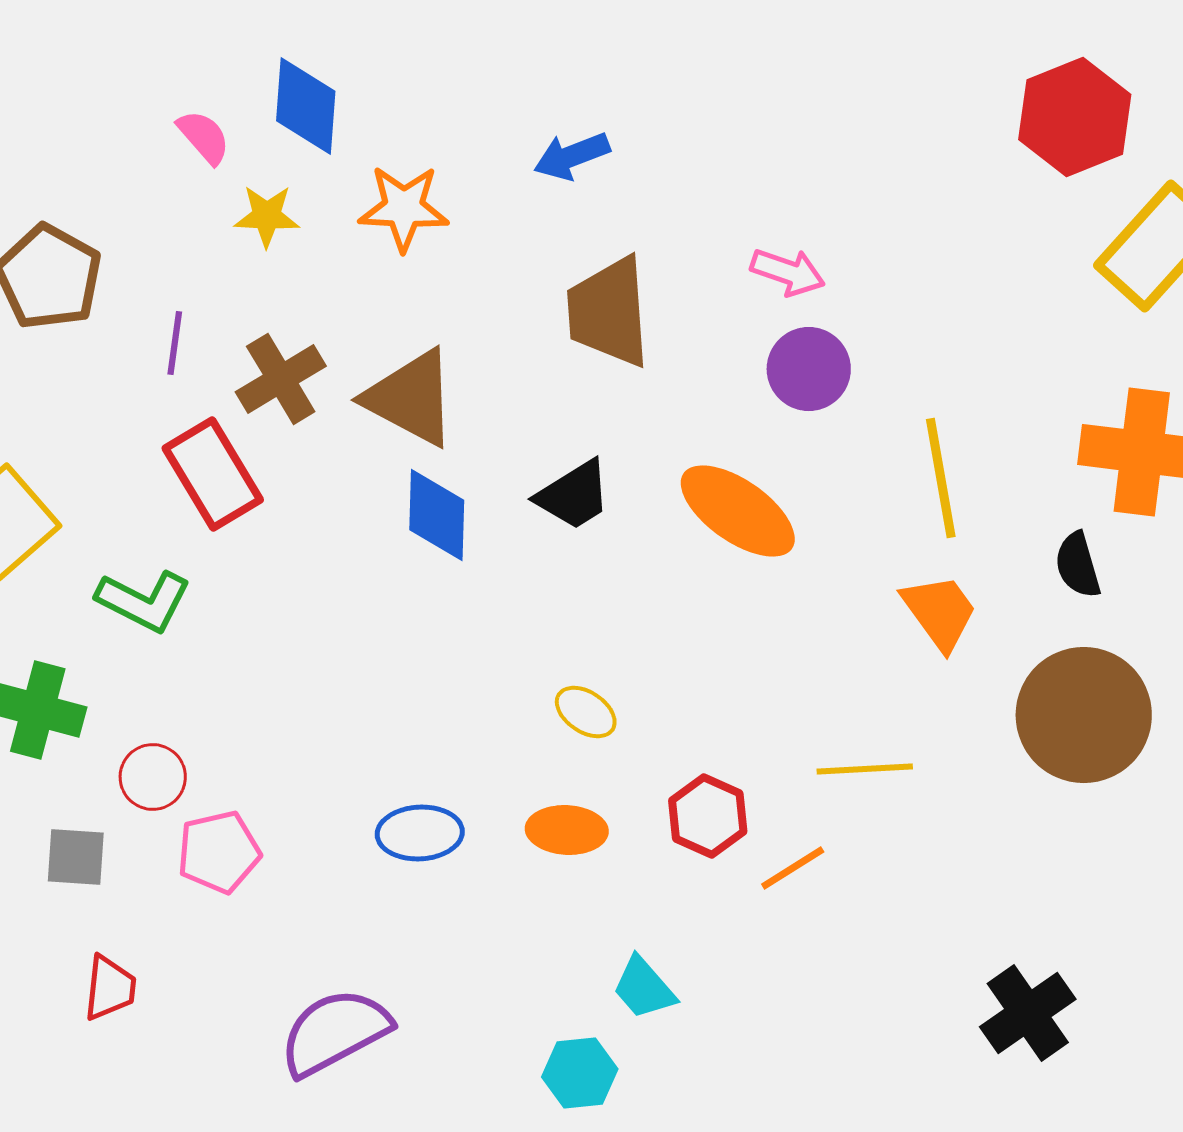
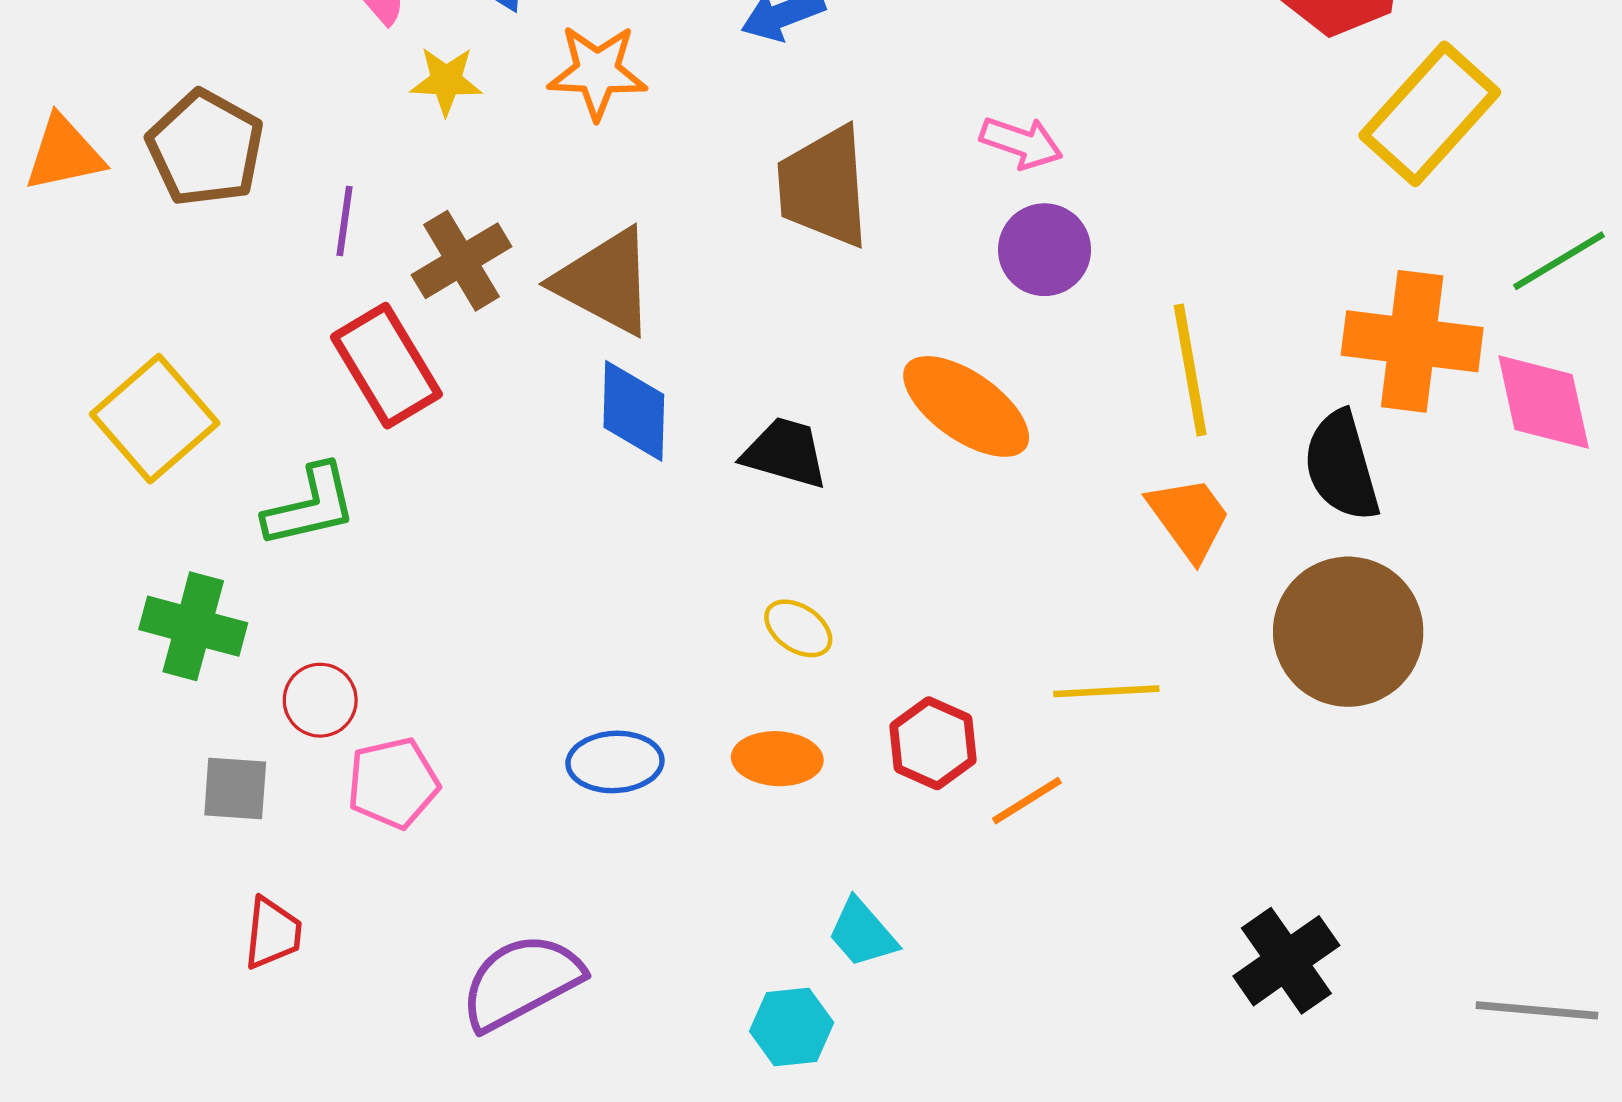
black trapezoid: (574, 495) -> (785, 453), moved, turned -132
black semicircle: (1078, 565) -> (1341, 466), size x1.5
green L-shape: (144, 601) -> (310, 506), turned -40

